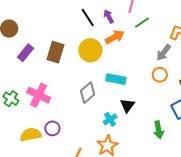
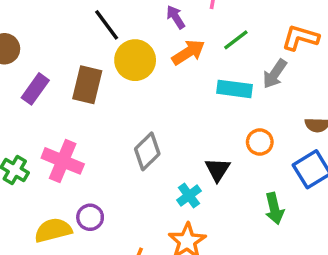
black line: (88, 17) -> (107, 25), moved
green line: (142, 23) -> (236, 40), moved
yellow circle: (90, 50) -> (135, 60), moved
orange circle: (160, 75) -> (260, 142), moved
cyan rectangle: (116, 79) -> (234, 89), moved

